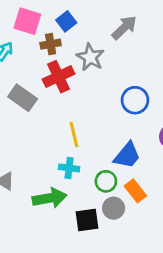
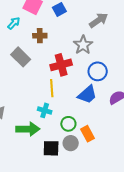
brown cross: (51, 44) -> (40, 36), moved
gray star: (90, 57) -> (83, 45), moved
red cross: (59, 77) -> (61, 65), moved
blue trapezoid: (127, 155) -> (87, 95), moved

